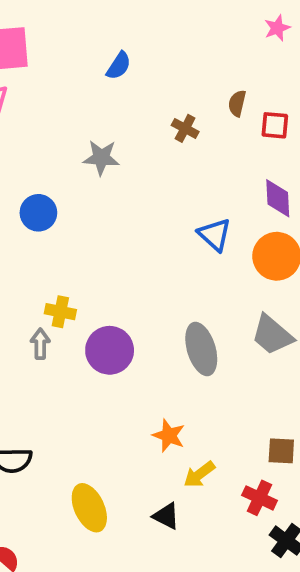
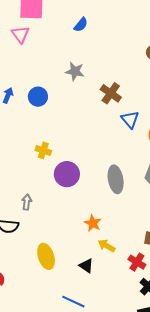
blue semicircle: (119, 66) -> (81, 25), moved
brown cross: (185, 128) -> (111, 93), moved, size x1.5
gray arrow: (40, 344) -> (27, 202), moved
yellow arrow: (199, 474) -> (106, 246), turned 60

